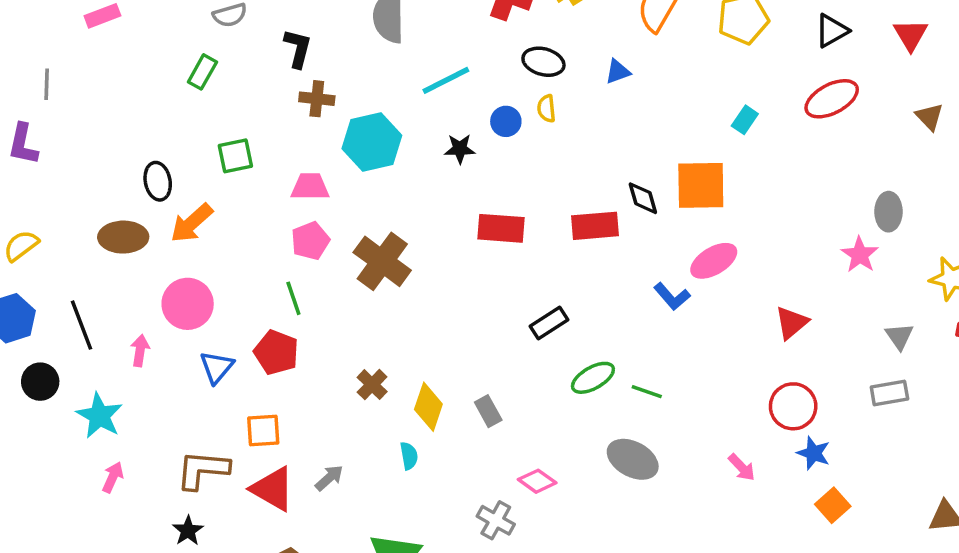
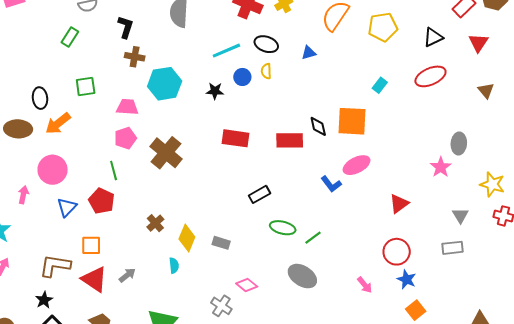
cyan line: (446, 80) -> (226, 51), moved
green ellipse: (593, 378) -> (283, 228), turned 40
green line: (647, 392) -> (313, 238), turned -60
gray rectangle: (488, 411) -> (221, 243), turned -48

